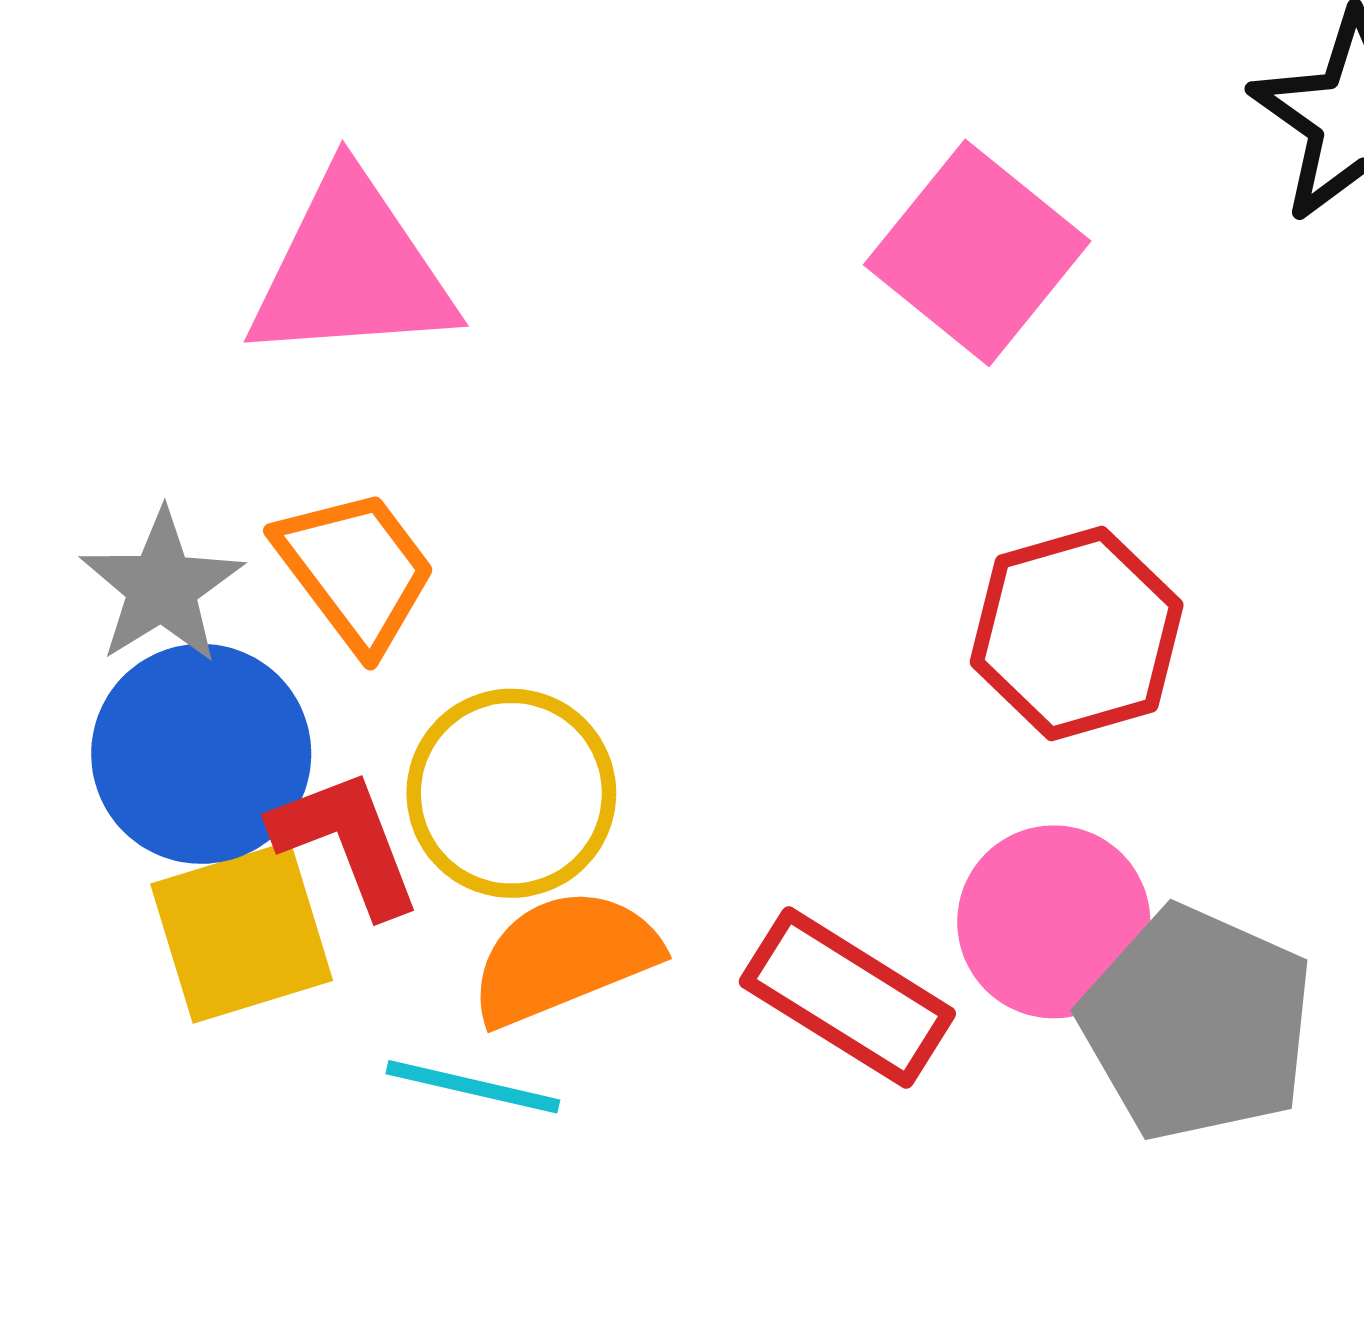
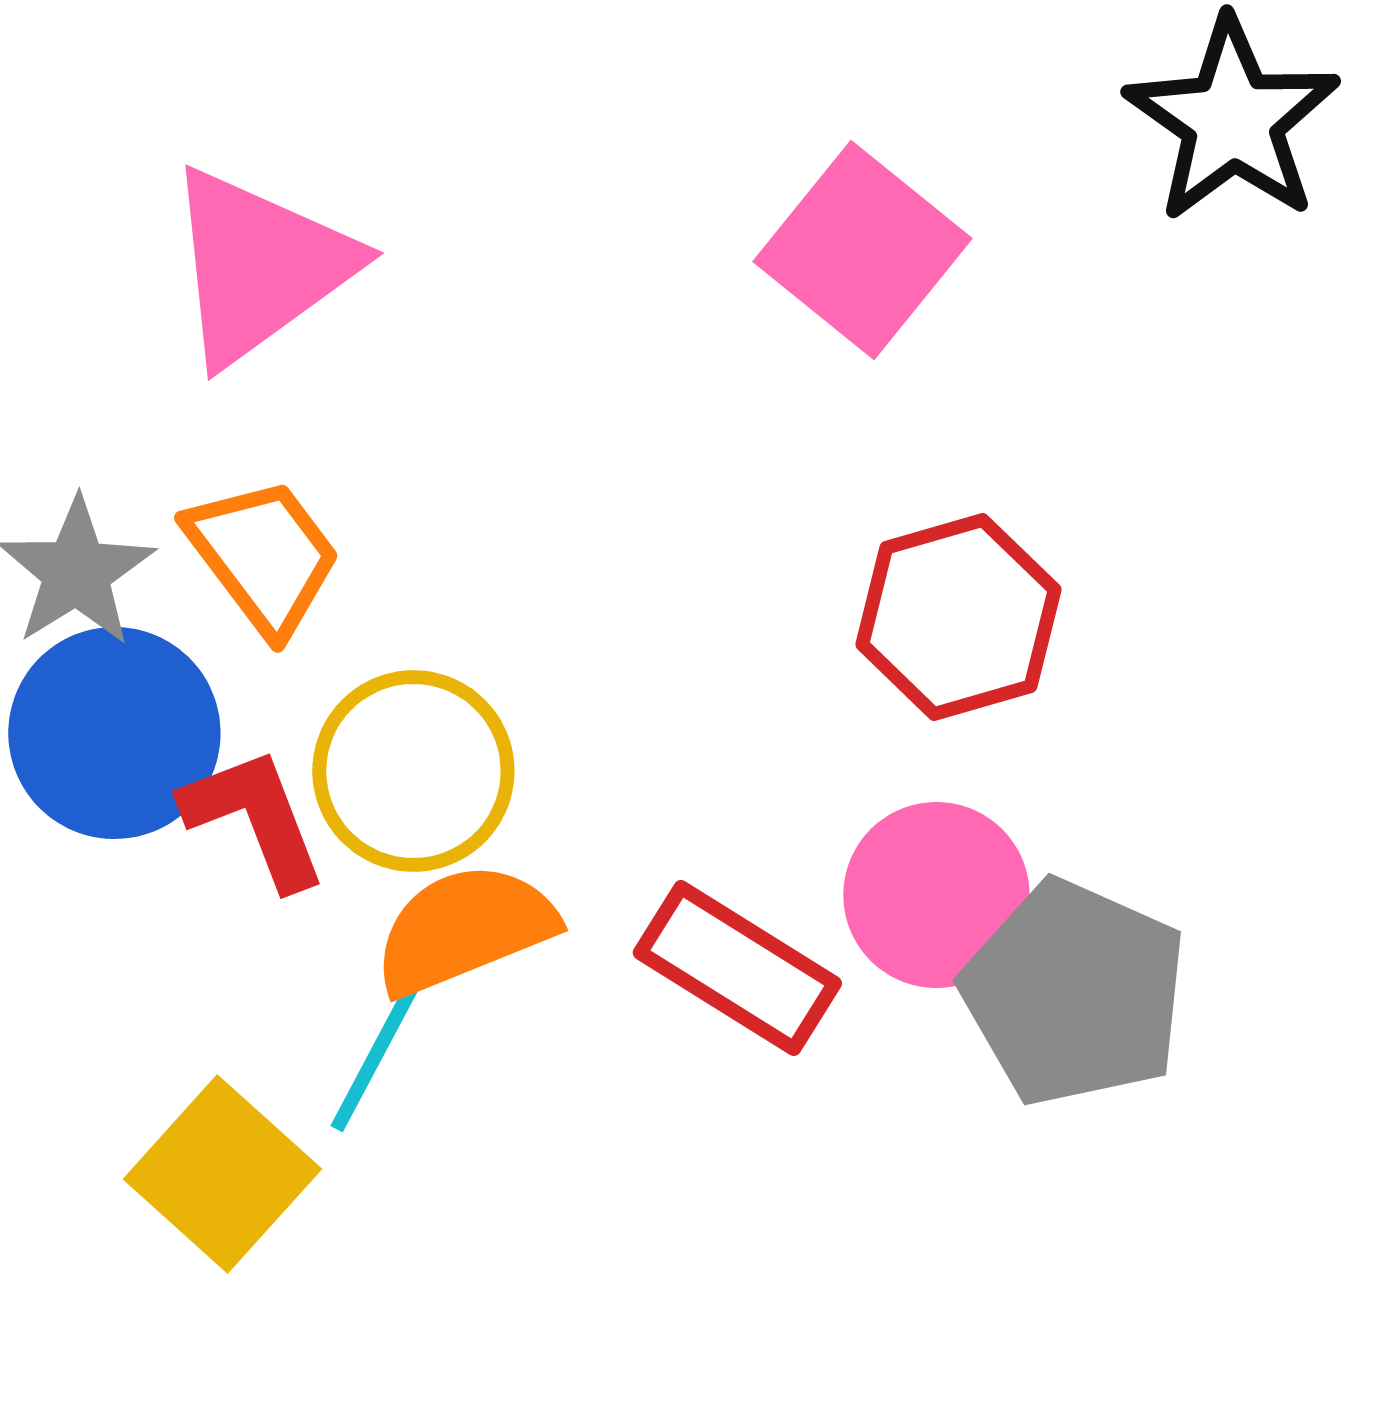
pink triangle: (352, 269) -> (259, 266), turned -32
yellow square: (242, 932) -> (222, 1174), moved, turned -31
cyan line: (473, 1087) -> (376, 1054), turned -75

